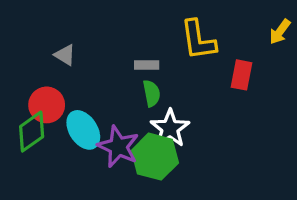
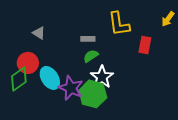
green semicircle: (152, 93) -> (91, 56), turned -112

